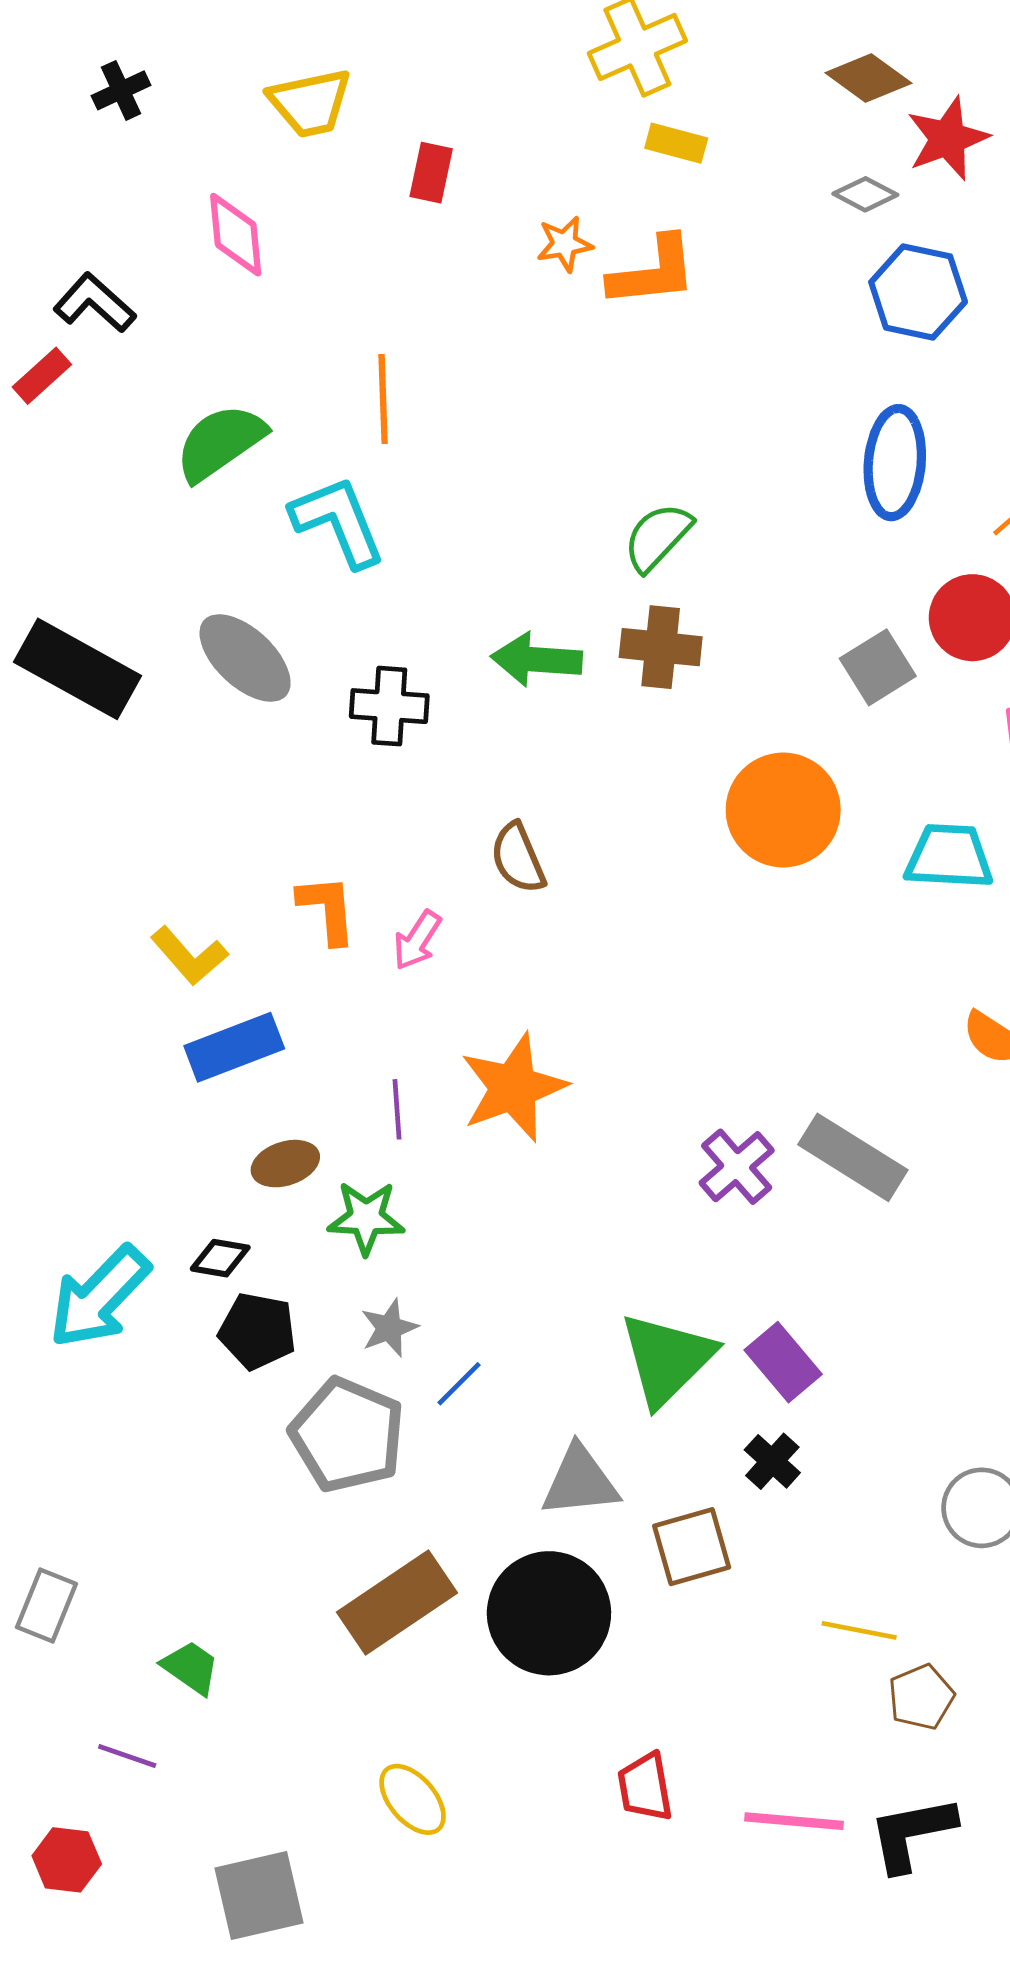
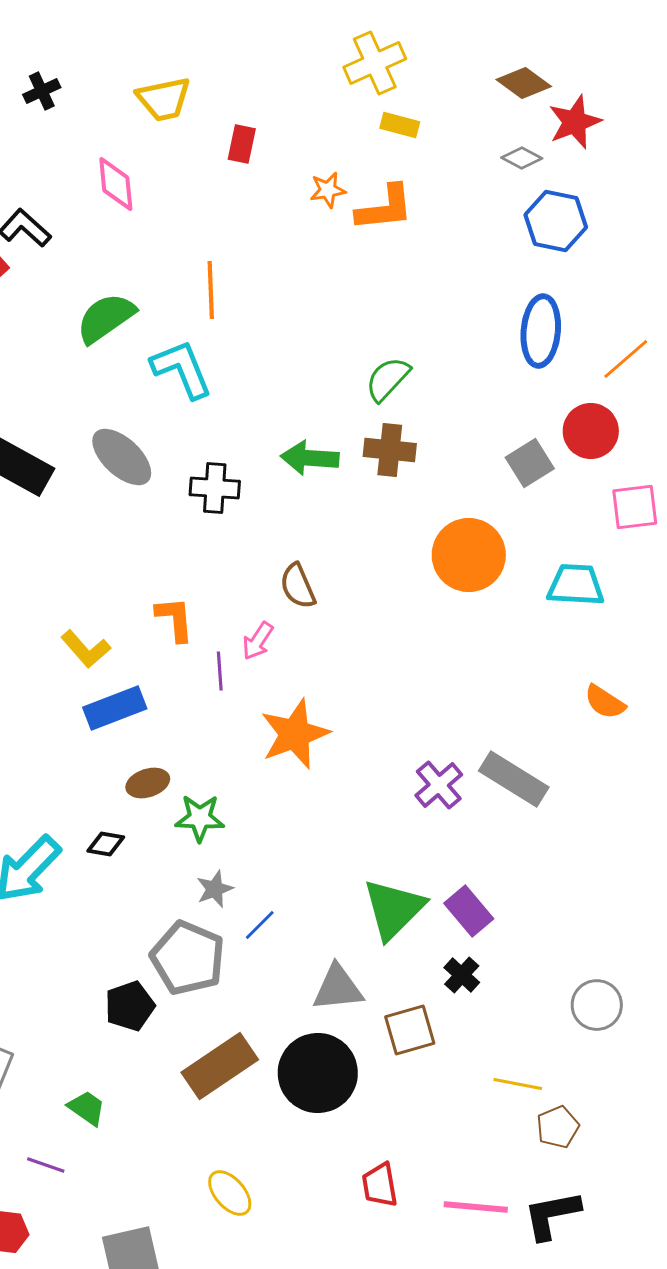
pink arrow: (417, 940) -> (258, 641), moved
purple line: (397, 1109) -> (220, 671), moved
black pentagon: (257, 1331) -> (130, 1006), moved, turned -30

